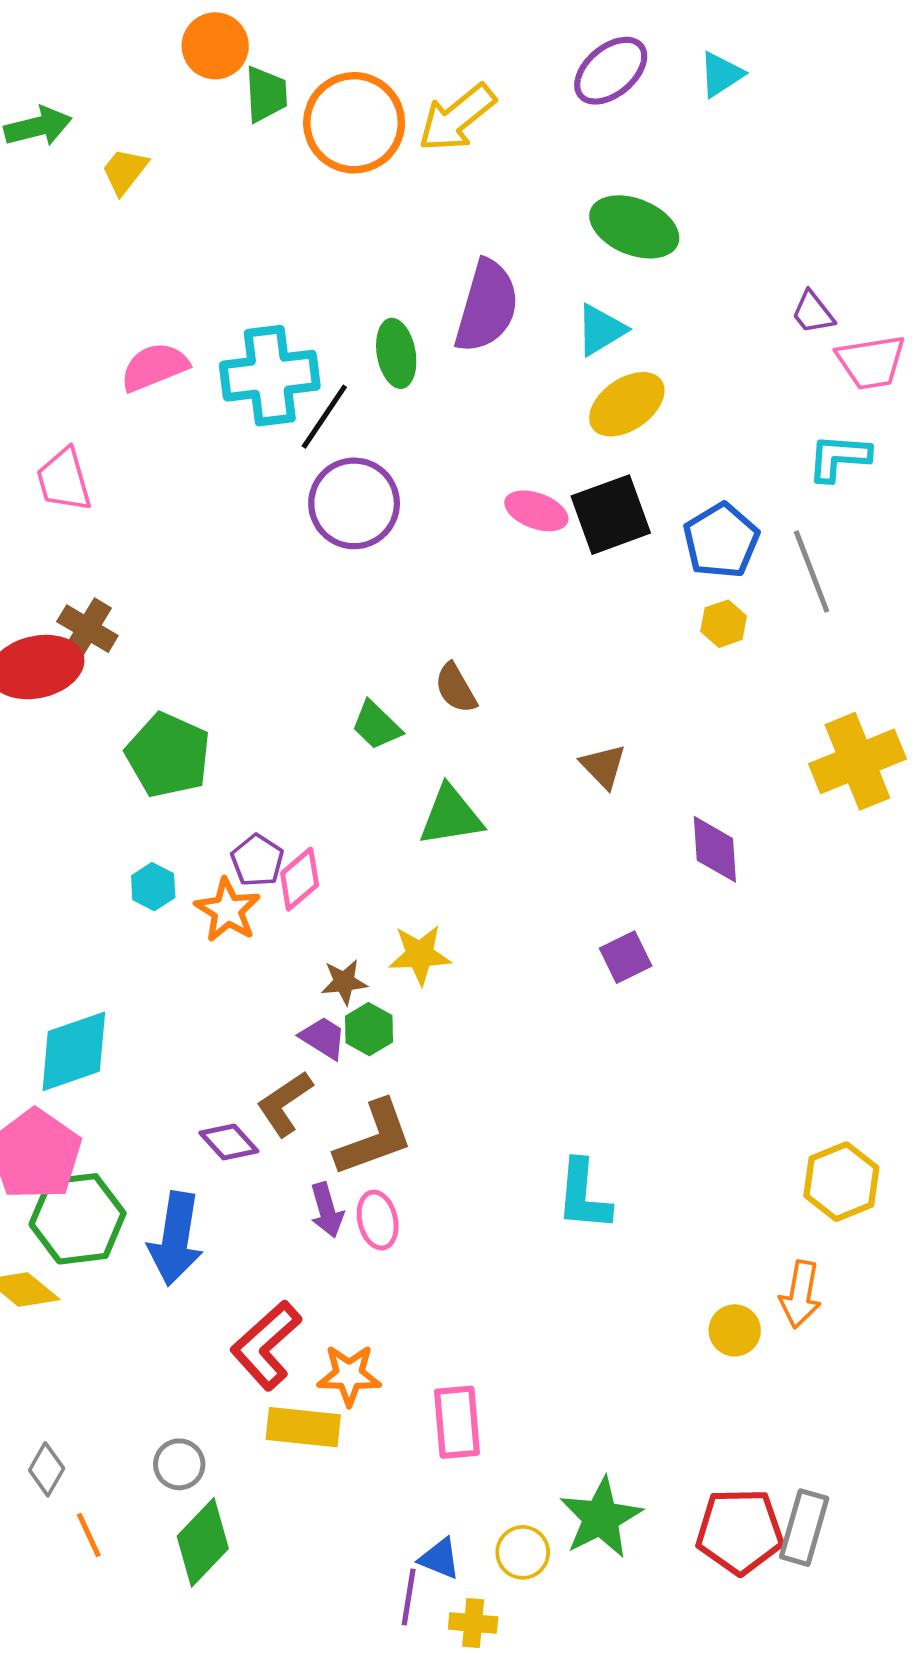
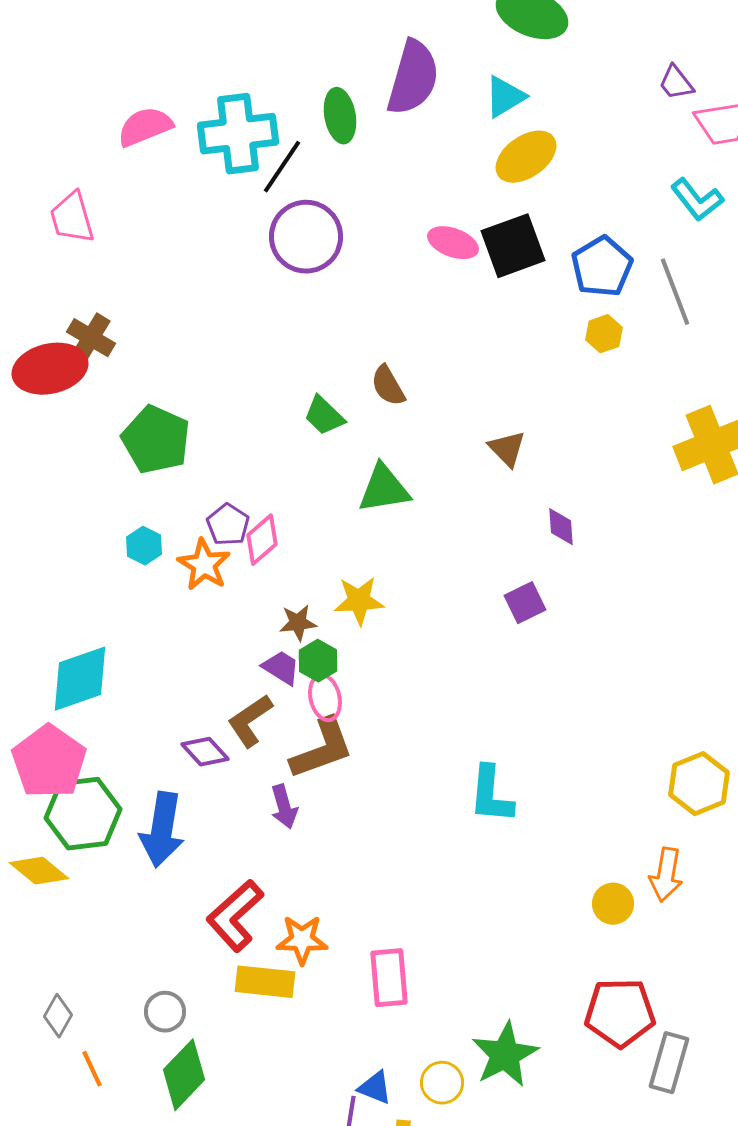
cyan L-shape: (839, 458) -> (697, 200), turned -132
purple diamond: (715, 849) -> (561, 527), moved, size x0.7
pink ellipse: (378, 1220) -> (325, 698), moved
red pentagon: (740, 1531) -> (620, 1013), moved

